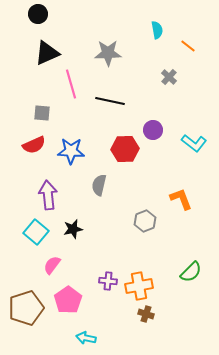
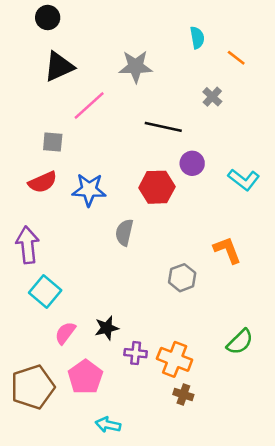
pink line: (71, 84) -> (89, 105), turned 64
black line: (110, 101) -> (163, 127), moved
purple arrow: (48, 195) -> (28, 245), moved
black star: (73, 229) -> (107, 328), moved
orange cross: (139, 286) -> (175, 359), turned 32

